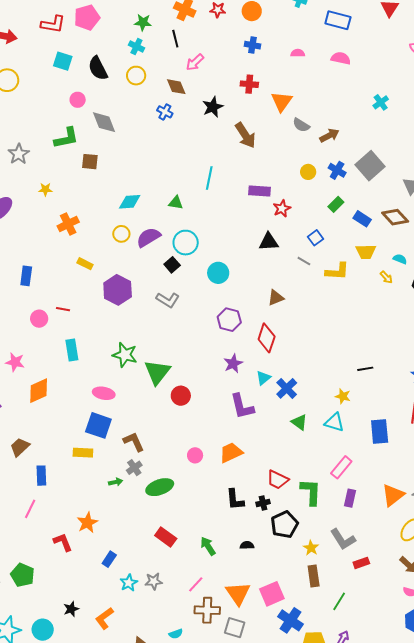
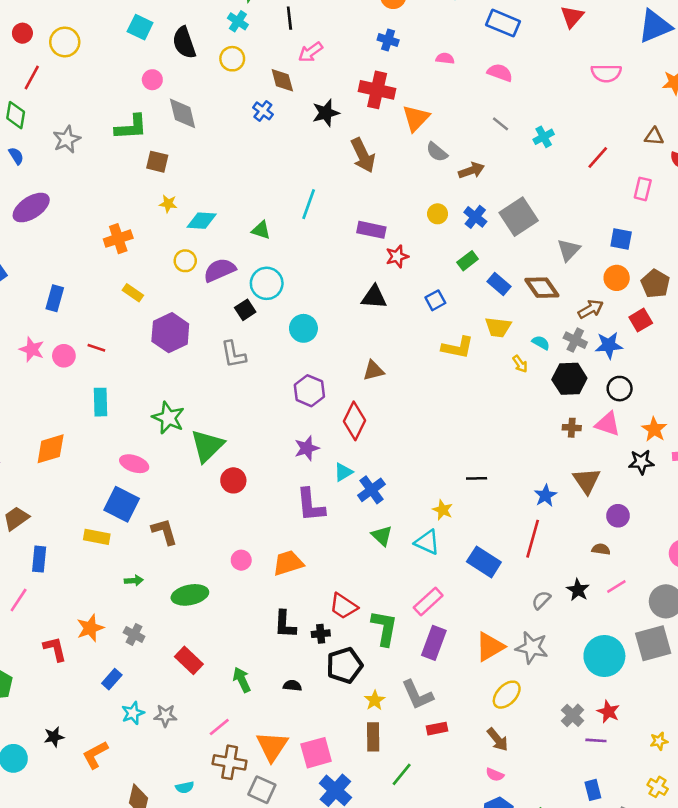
red cross: (249, 84) -> (377, 90), size x1.5
yellow star: (45, 189) -> (168, 204), moved
gray line: (304, 261) -> (500, 124), moved
gray L-shape: (168, 300) -> (233, 354), turned 40
pink star: (15, 362) -> (32, 349), moved
blue rectangle: (380, 432) -> (484, 562), turned -60
gray cross: (134, 468) -> (134, 634), moved, turned -35
purple rectangle: (350, 498) -> (434, 643), size x1.4

